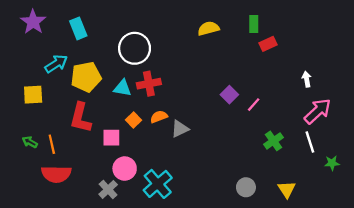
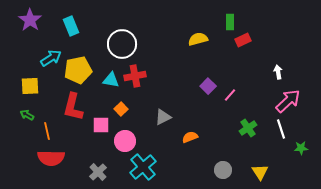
yellow semicircle: (208, 28) -> (198, 39), moved
orange semicircle: (159, 117) -> (190, 137), moved
green arrow: (30, 142) -> (27, 115), moved
pink circle: (125, 169) -> (125, 141), moved

